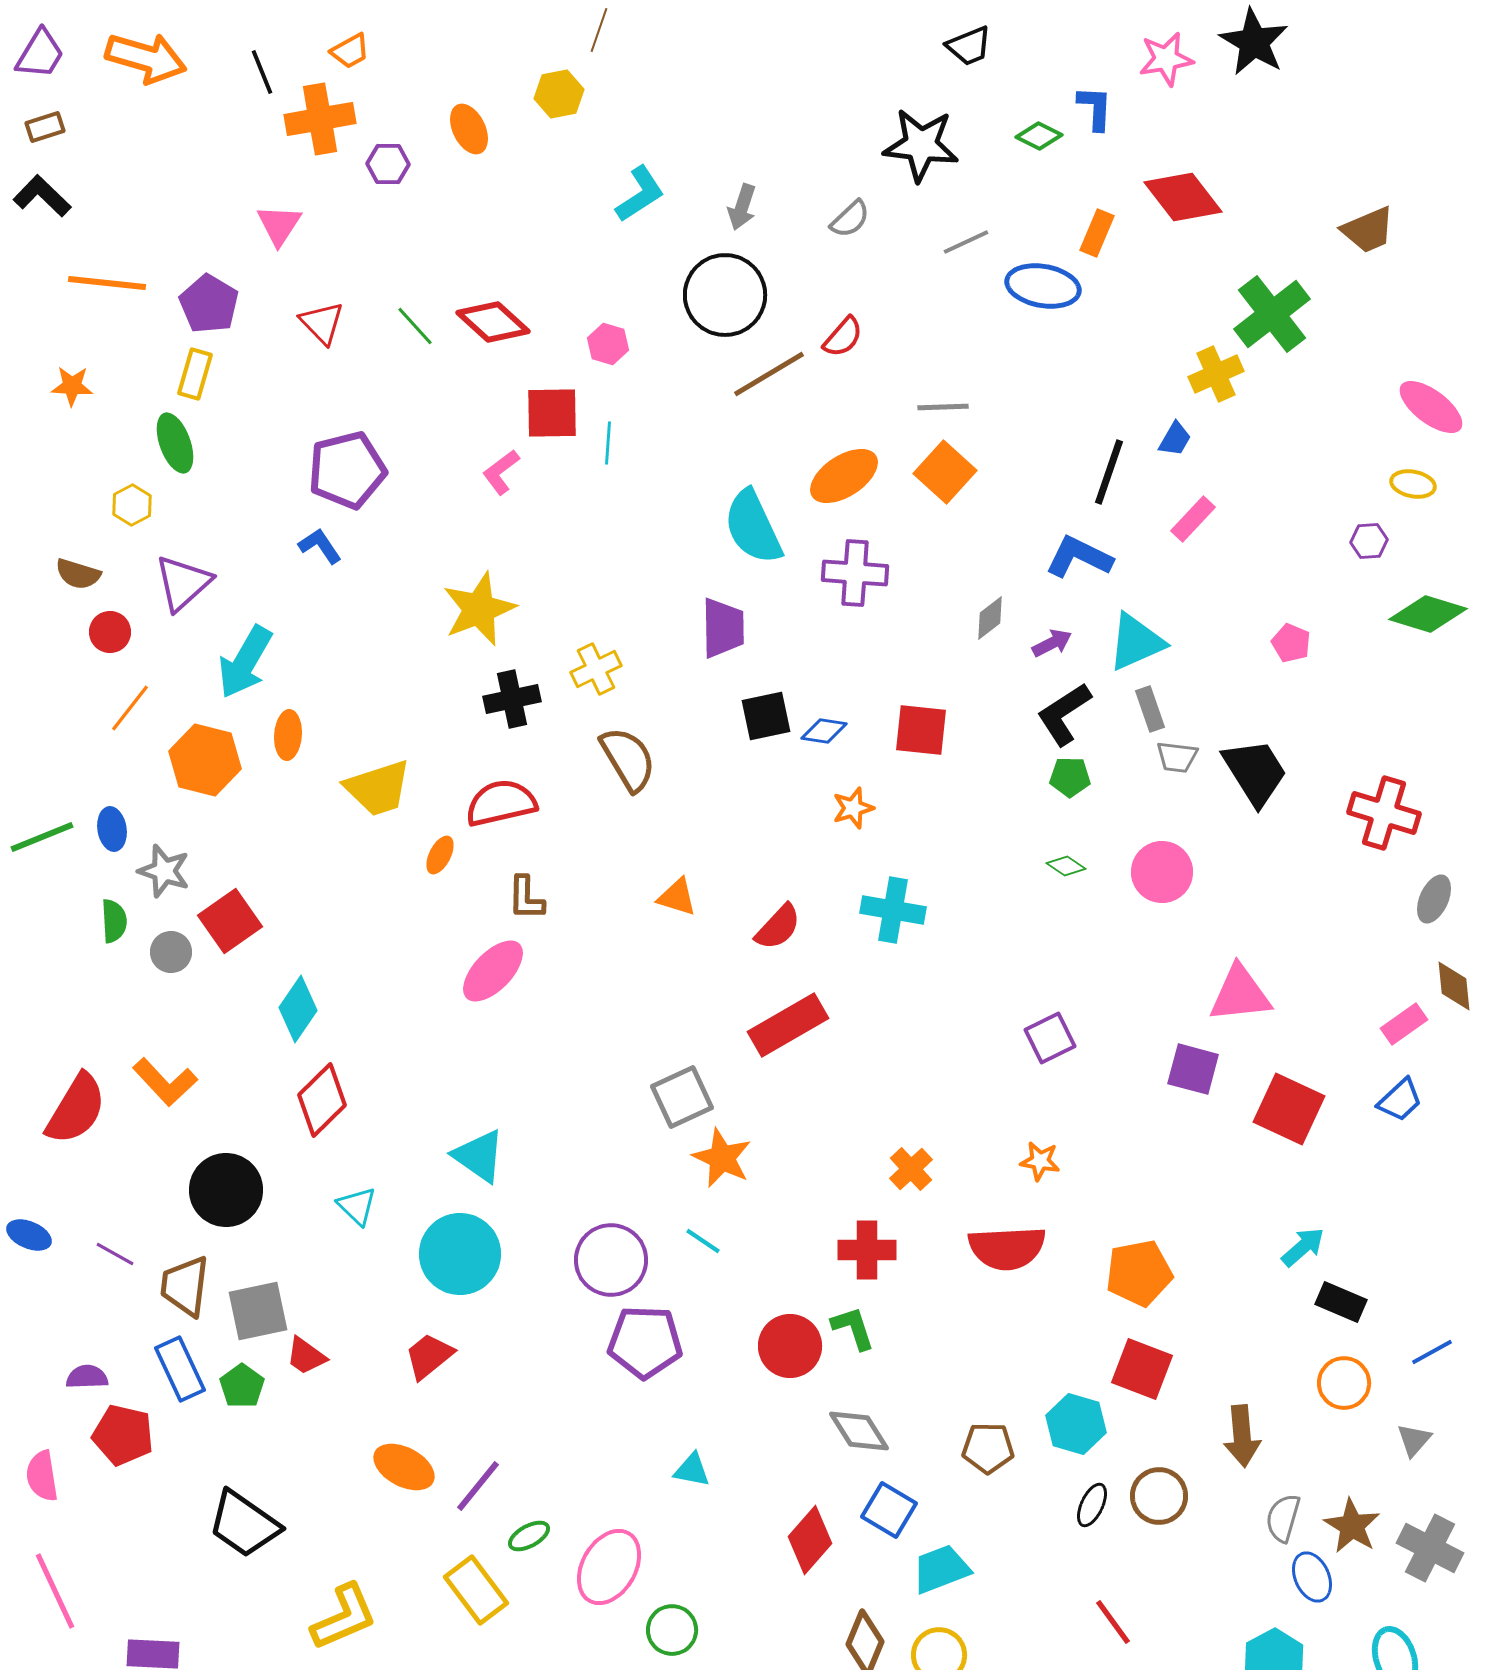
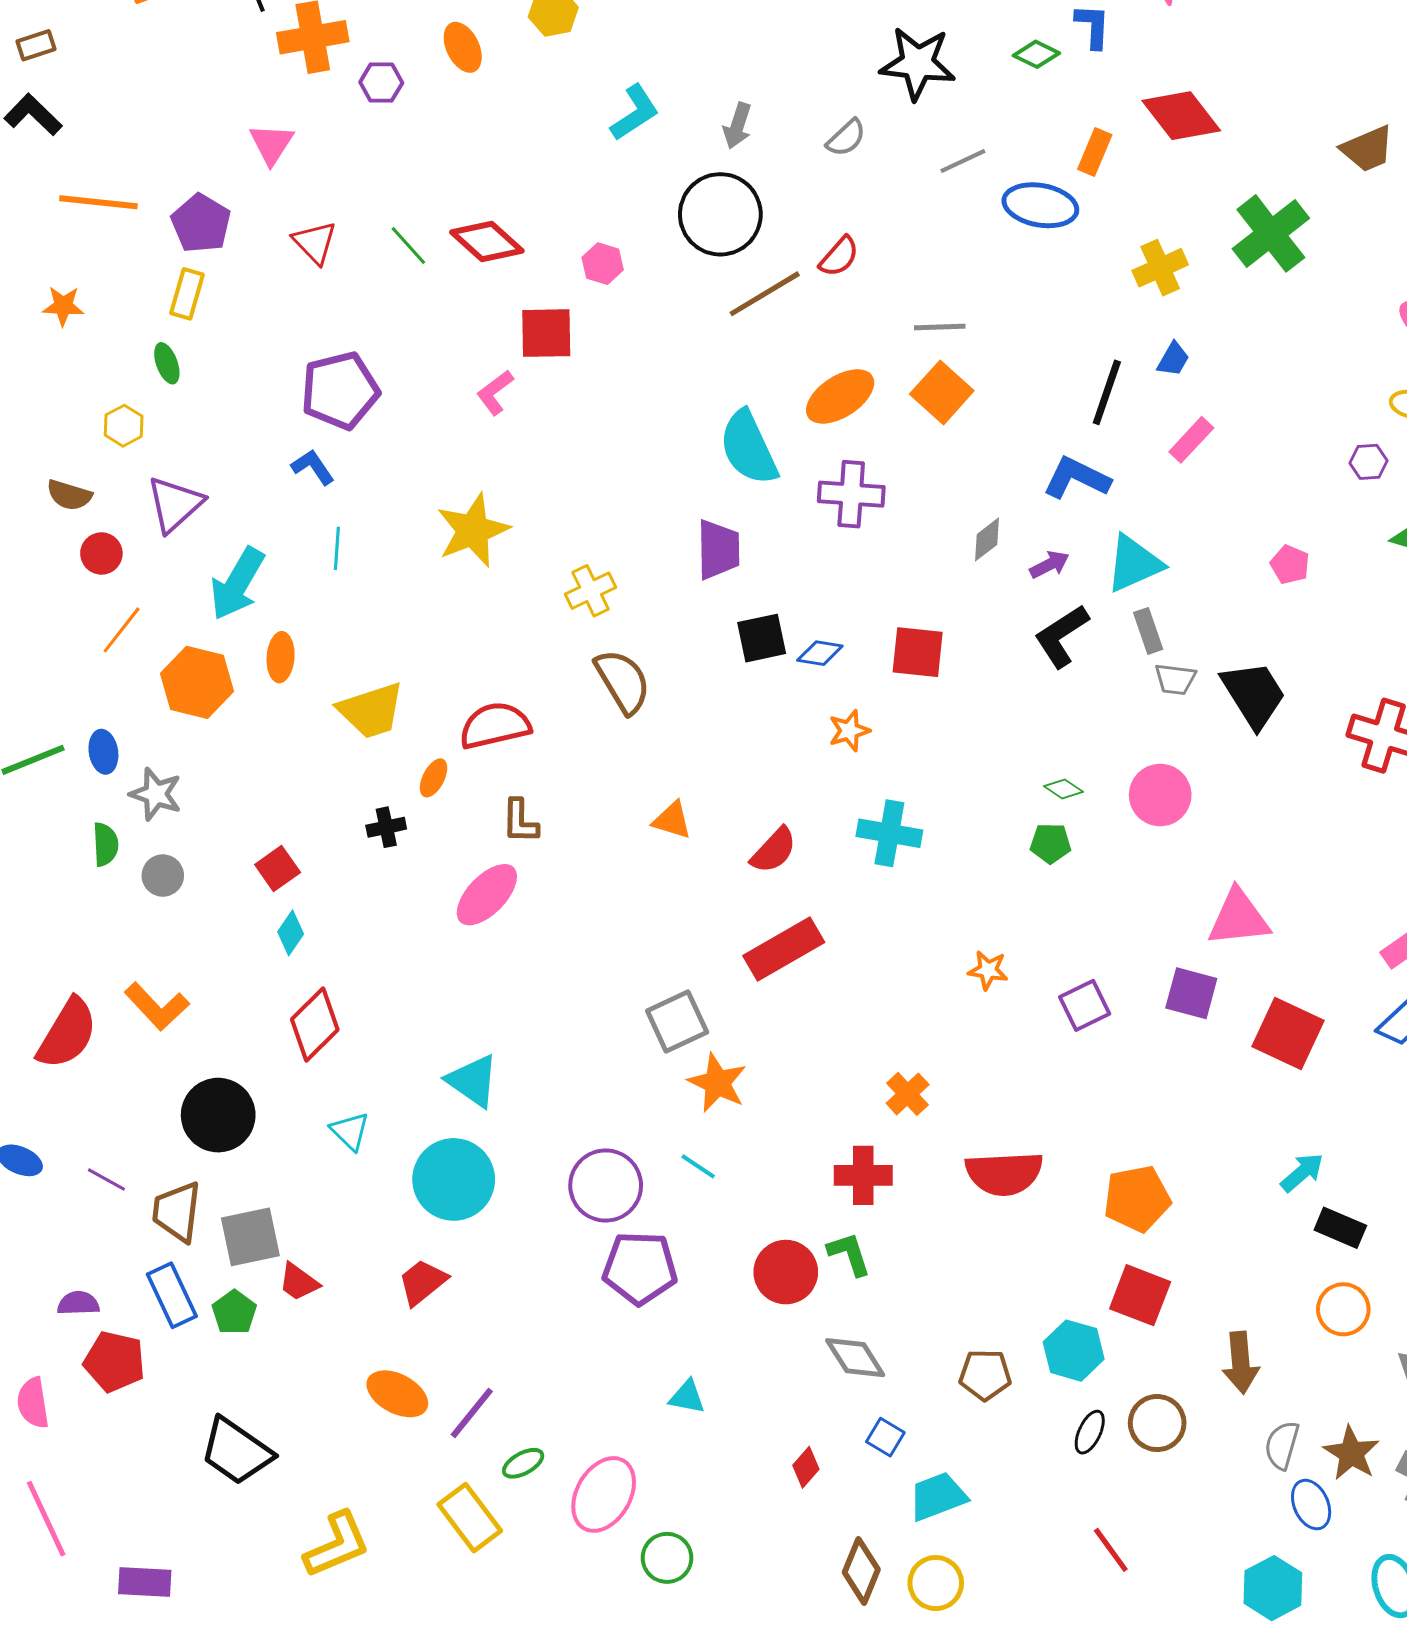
yellow cross: (1216, 374) -> (1160, 268), moved
green ellipse: (175, 443) -> (167, 363), size x0.7
cyan line: (608, 443) -> (337, 548), moved
black cross: (512, 699) -> (386, 827), moved, size x0.7
green pentagon: (1070, 777) -> (1050, 843), moved
red square: (230, 921) -> (278, 868), moved, size x0.7
cyan diamond: (298, 1009) -> (291, 933), size x0.7
purple square: (1050, 1038) -> (1085, 1005), moved
orange star: (1040, 1161) -> (988, 970), moved
blue square: (889, 1510) -> (885, 1437), size x0.7
red diamond: (810, 1540) -> (806, 1467), size x0.6

